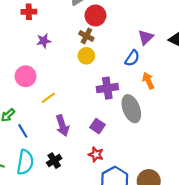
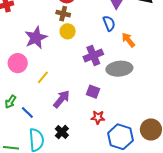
purple star: (44, 41) -> (36, 38), moved, size x1.6
blue semicircle: (132, 58) -> (109, 23), turned -42
gray ellipse: (131, 109) -> (119, 69), turned -60
purple arrow: (62, 126) -> (61, 99), turned -108

